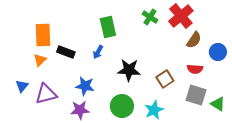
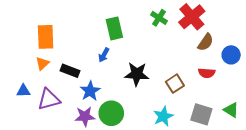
black rectangle: (66, 52) -> (70, 71), moved
blue triangle: (22, 86) -> (23, 91), turned 48
blue star: (85, 86) -> (90, 91), turned 30
gray square: (196, 95) -> (201, 114), moved
green circle: (122, 106) -> (111, 113), moved

